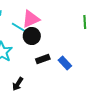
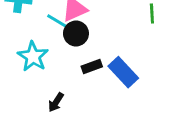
blue rectangle: (65, 63) -> (123, 72), size x1.5

